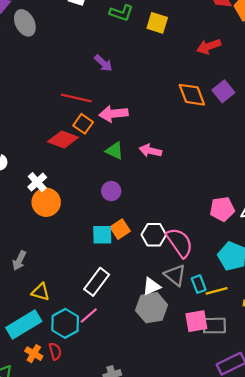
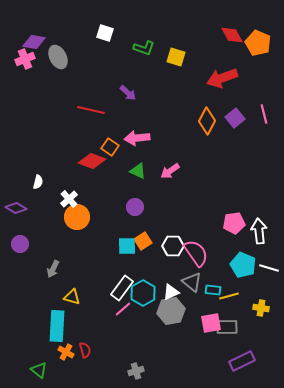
red arrow: (209, 46) -> (222, 78), size x1.4
orange diamond: (192, 95) -> (207, 121), turned 48
red line: (76, 98) -> (91, 110), moved
pink arrow: (150, 151) -> (170, 171), turned -48
cyan rectangle: (199, 284) -> (213, 290), turned -63
pink line: (89, 315) -> (123, 309), moved
cyan hexagon: (65, 323) -> (143, 293), moved
cyan rectangle: (24, 324) -> (57, 326), turned -56

